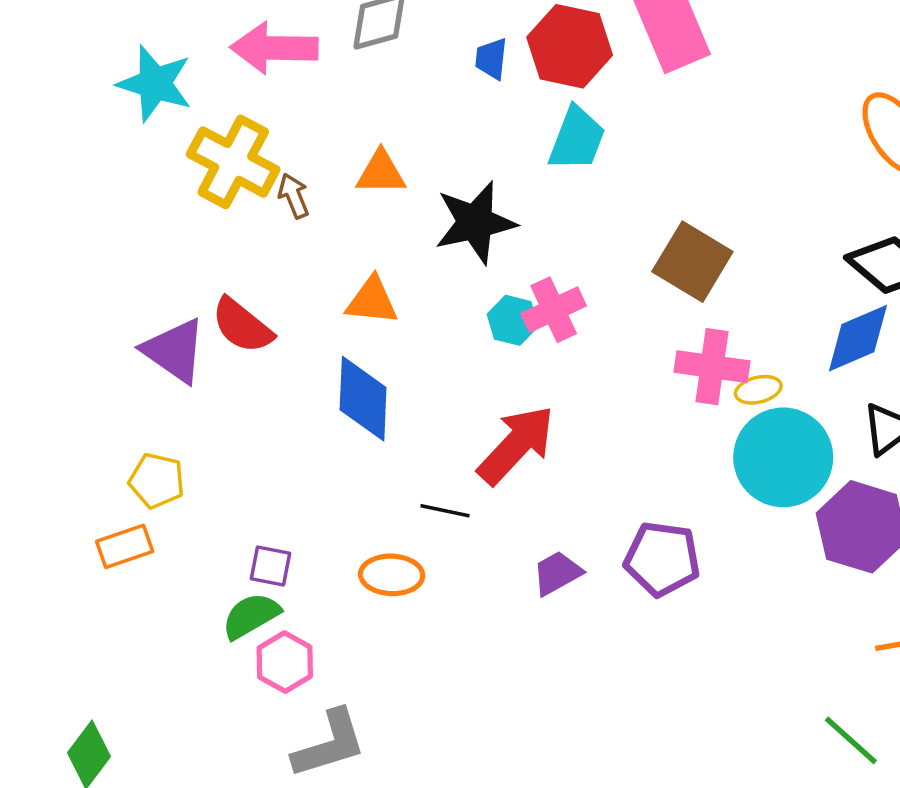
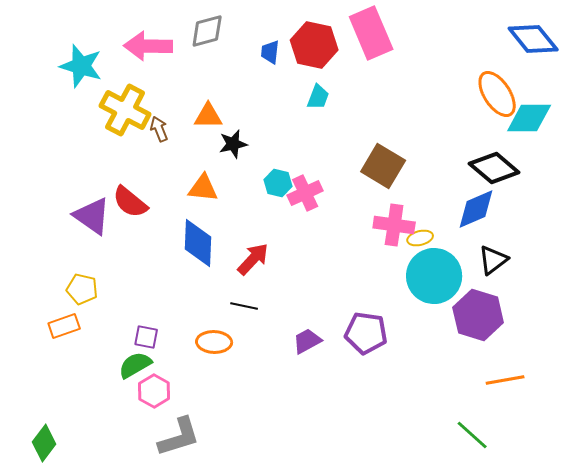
cyan trapezoid: (577, 139) -> (318, 97), size x0.7
black star: (475, 222) -> (233, 144), moved, size x0.6
cyan hexagon: (513, 320) -> (278, 183), moved
red arrow: (516, 445) -> (253, 259), moved, size x0.7

